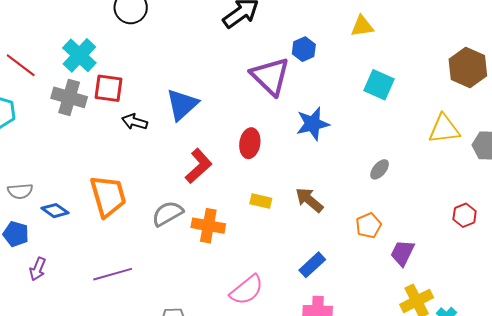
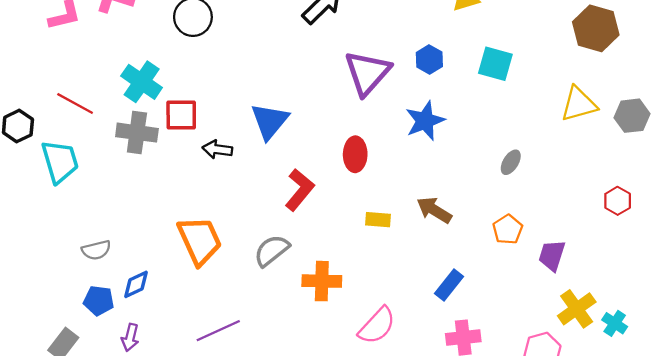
blue hexagon: (304, 49) -> (429, 59), moved
purple triangle: (270, 76) -> (367, 73), turned 36
blue diamond: (55, 211) -> (136, 284), moved, turned -52
orange cross: (208, 226) -> (322, 281), moved

